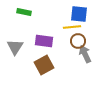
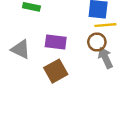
yellow line: (72, 27) -> (105, 25), moved
gray triangle: (15, 47) -> (21, 49), turned -36

